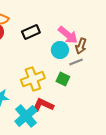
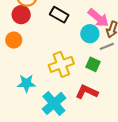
black rectangle: (31, 32) -> (59, 15), turned 54
red L-shape: (43, 105) -> (87, 92), moved

